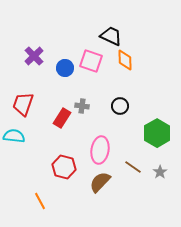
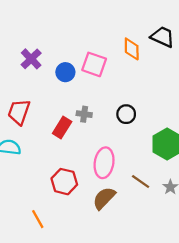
black trapezoid: (111, 36) -> (163, 37), moved
orange diamond: (125, 60) -> (132, 49), moved

